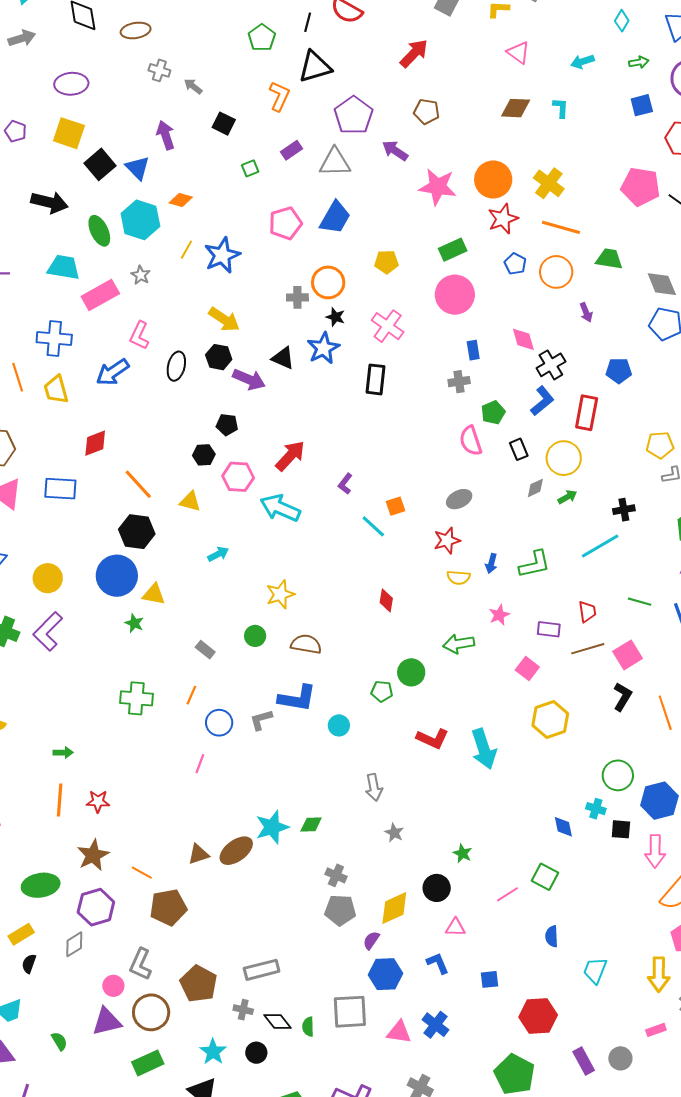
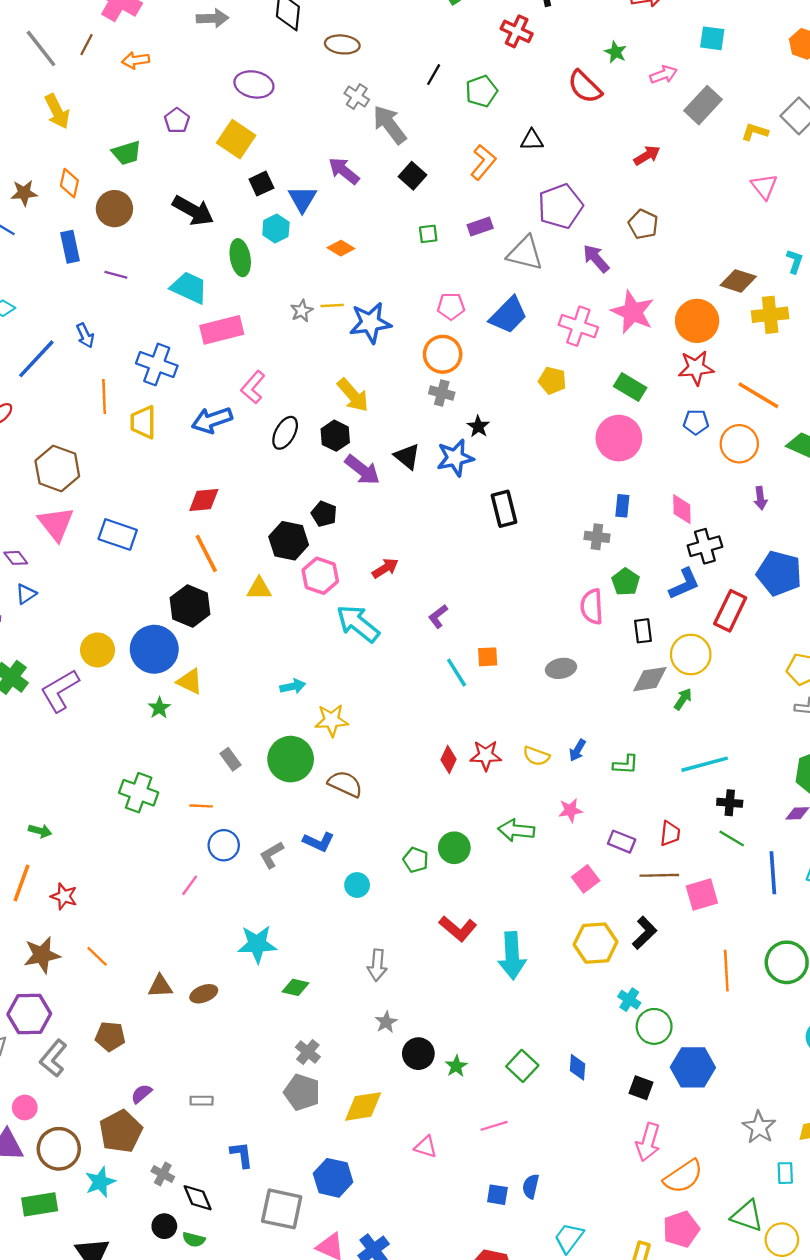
black line: (308, 22) -> (434, 75), moved
red arrow: (414, 53) -> (647, 155), size x0.7
black triangle: (315, 67) -> (532, 140), size x0.6
gray arrow: (193, 86) -> (390, 125), size x1.8
brown diamond: (516, 108) -> (738, 281), moved
purple arrow: (166, 135) -> (344, 171), turned -48
black square: (100, 164) -> (261, 184), size x0.7
yellow cross: (549, 183) -> (770, 315), moved, turned 32
cyan hexagon: (140, 220) -> (276, 229), moved, size x0.6
pink pentagon: (285, 223) -> (451, 306), size x0.7
yellow line: (186, 250) -> (332, 306), turned 42
green rectangle: (453, 250) -> (630, 387), turned 40
blue pentagon: (515, 264) -> (696, 422), turned 30
gray star: (141, 275) -> (302, 311), moved
orange circle: (328, 282) -> (443, 354), moved
pink cross: (388, 326) -> (578, 326), moved, turned -32
blue pentagon: (619, 371) -> (779, 573), size x1.5
black rectangle: (375, 379) -> (504, 509), turned -36
green pentagon: (493, 413) -> (626, 582), turned -30
red diamond: (95, 443) -> (204, 500), moved
black hexagon: (204, 455) -> (289, 541), size x1.5
red arrow: (290, 456) -> (385, 568), size x0.7
gray diamond: (535, 488) -> (650, 679), size x1.5
green arrow: (567, 497) -> (683, 699), turned -42
yellow triangle: (190, 501) -> (259, 589), turned -30
black cross: (624, 510) -> (730, 803), moved
red star: (447, 540) -> (486, 755), moved
cyan arrow: (218, 554) -> (293, 686), moved
green L-shape: (535, 564) -> (626, 765), size x0.7
yellow circle: (48, 578) -> (98, 650), moved
green circle: (255, 636) -> (291, 759), size x1.8
orange line: (191, 695) -> (201, 806), turned 54
black L-shape: (622, 697) -> (645, 933), moved
blue L-shape: (297, 698) -> (319, 842), size x0.7
gray L-shape: (261, 720) -> (272, 855), turned -30
cyan cross: (596, 809) -> (629, 1000), moved
cyan star: (272, 827) -> (257, 944), moved
brown ellipse: (236, 851) -> (204, 994), size x0.7
pink arrow: (655, 851) -> (648, 1142), moved
orange line: (142, 873) -> (97, 956), moved
green square: (545, 877) -> (522, 1066), moved
black circle: (437, 888) -> (418, 1054), moved
brown pentagon: (168, 907) -> (110, 1036), size x0.7
purple semicircle: (371, 940) -> (141, 1094), moved
blue L-shape: (438, 963) -> (242, 1155), moved
gray L-shape: (140, 964) -> (53, 1058), moved
gray rectangle: (262, 970) -> (202, 1101), moved, size x0.6
blue square: (489, 979) -> (497, 1195), moved
green semicircle: (308, 1027) -> (194, 1240), moved, turned -90
cyan star: (213, 1052) -> (100, 1182), moved

